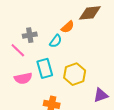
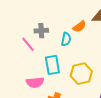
cyan semicircle: (56, 41) -> (66, 39), turned -32
pink semicircle: (23, 78) -> (35, 82), moved

